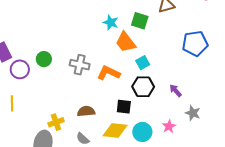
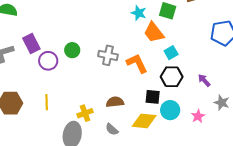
orange L-shape: (109, 73) -> (137, 63), turned 40
yellow line: (12, 103) -> (47, 102), moved
cyan circle: (142, 132) -> (170, 110), moved

